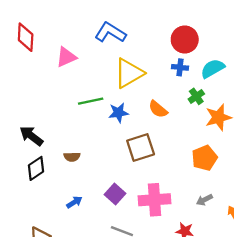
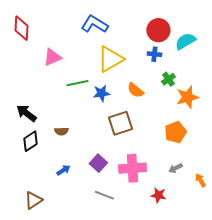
pink triangle: (66, 57) -> (52, 57), moved
cyan semicircle: (213, 69) -> (185, 41), moved

